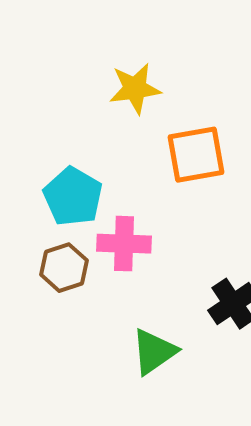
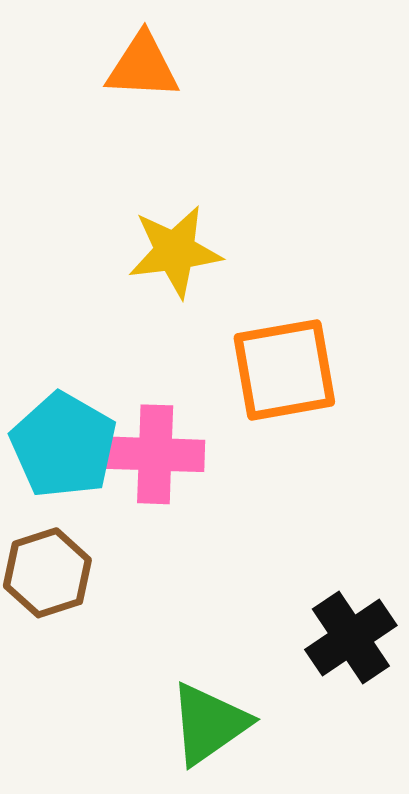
pink cross: (124, 244) -> (155, 454), moved

